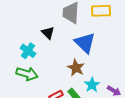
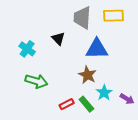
blue triangle: (85, 43) -> (97, 49), turned -45
cyan cross: (28, 51) -> (27, 49), moved

